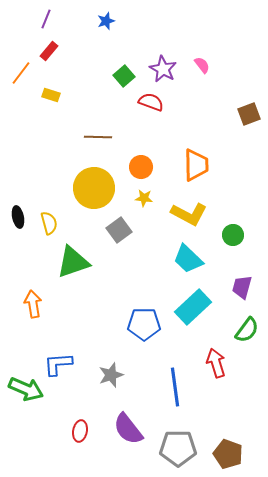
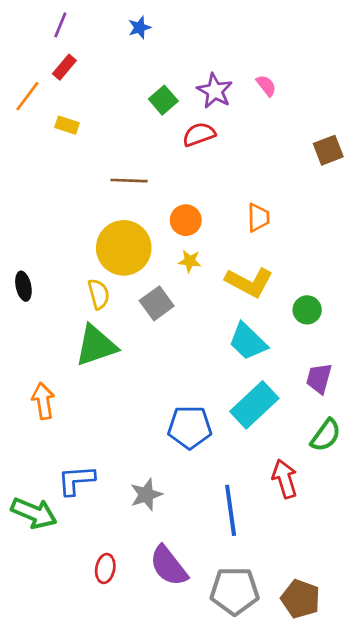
red semicircle: (151, 102) -> (199, 134), turned -40
orange trapezoid: (196, 165) -> (258, 218), size x0.7
yellow semicircle: (49, 223) -> (99, 294), moved

